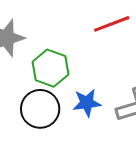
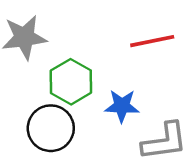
blue star: (87, 103) -> (122, 106), moved

